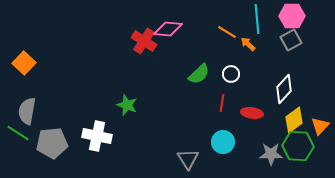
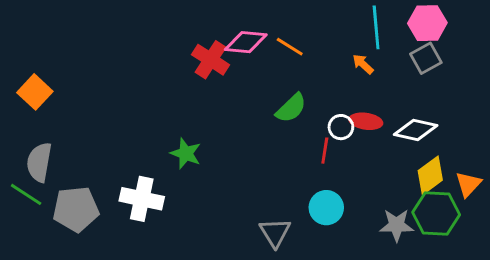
orange line: (227, 32) -> (290, 47), moved
white circle: (231, 74) -> (341, 127), moved
white diamond: (284, 89) -> (416, 130), turned 60
red ellipse: (252, 113) -> (366, 121), moved

